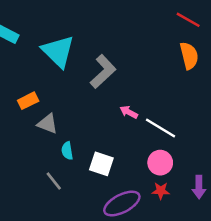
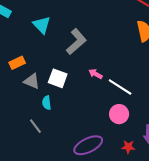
cyan triangle: (58, 51) -> (42, 25), size x0.7
white square: (101, 164) -> (58, 78), moved
red star: (161, 191) -> (128, 147), moved

